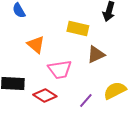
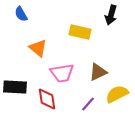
brown triangle: (96, 54) -> (98, 72), moved
red diamond: (45, 95) -> (47, 99), turned 50

